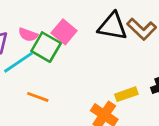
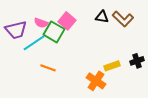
black triangle: (113, 26) -> (102, 17), size x0.6

